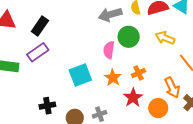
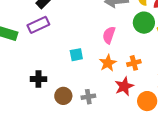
green circle: (129, 37) -> (144, 23), moved
cyan square: (80, 75) -> (76, 55), size x0.6

